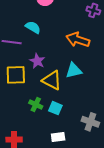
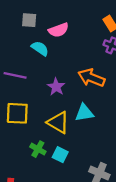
cyan semicircle: (33, 27) -> (40, 48), moved
purple star: (37, 61) -> (56, 87), moved

